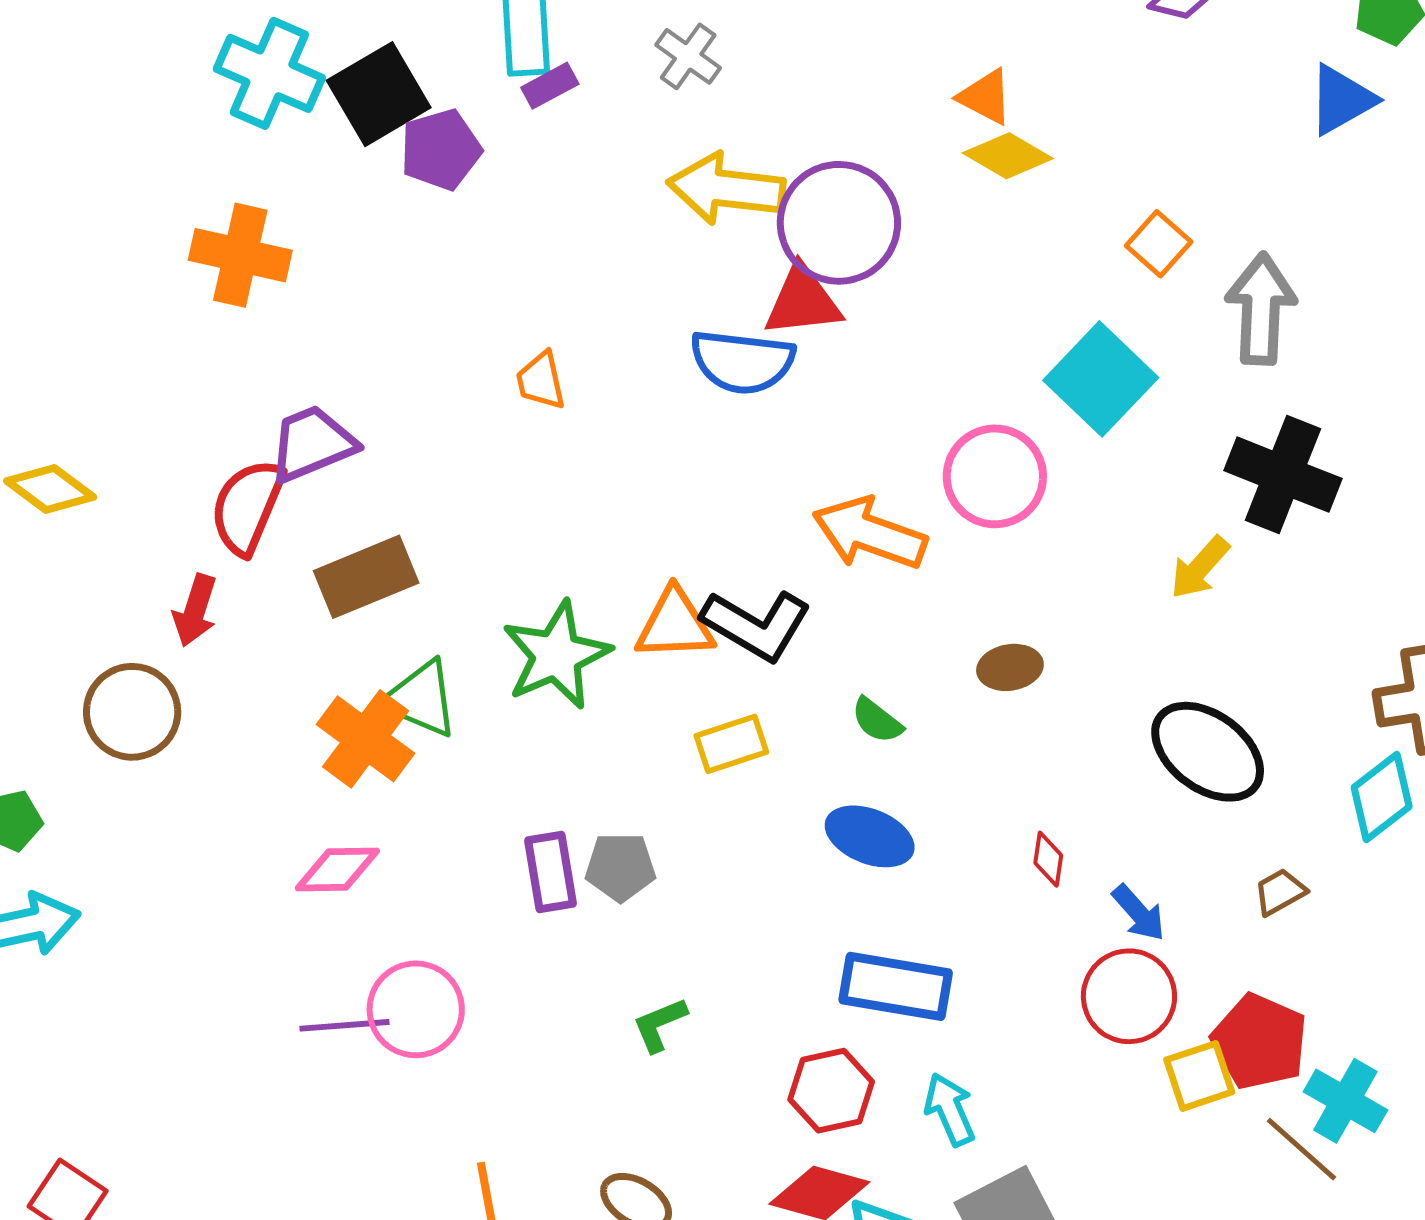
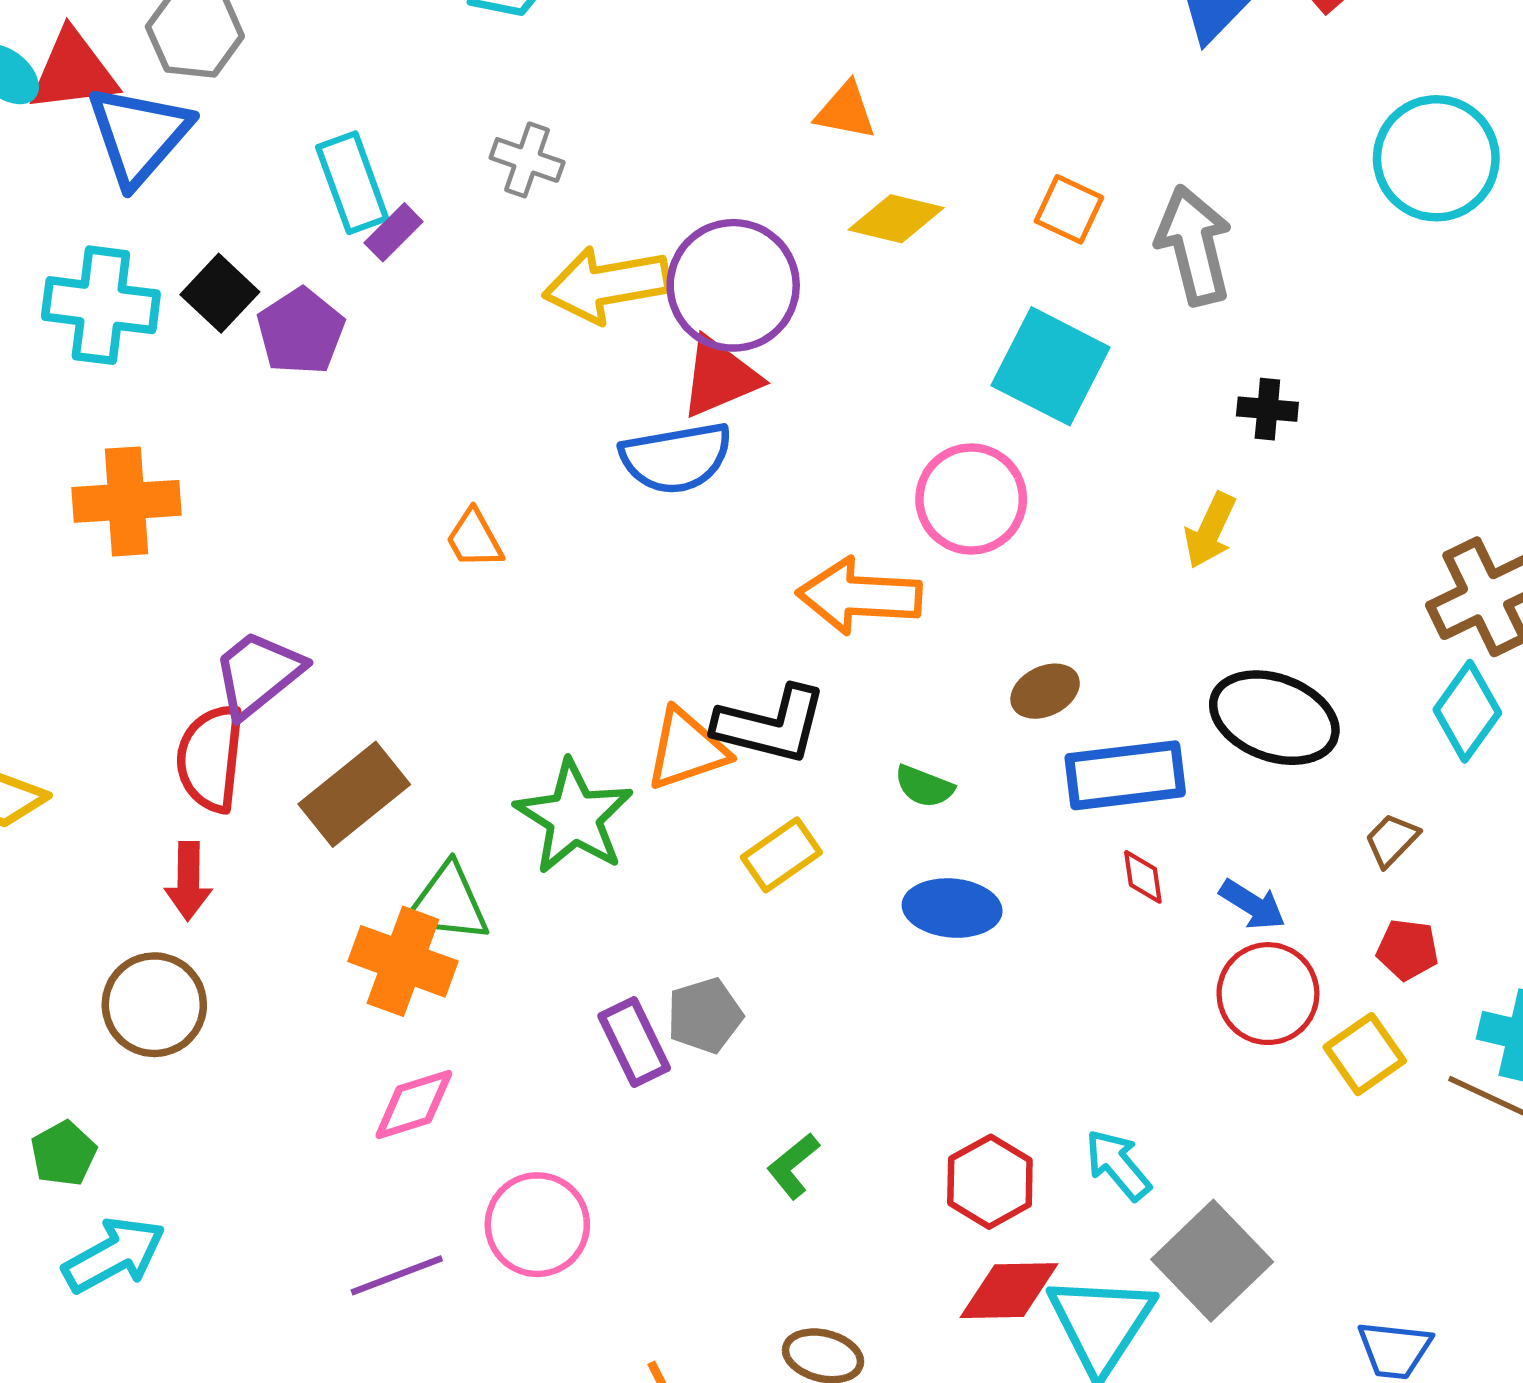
black square: (379, 94) -> (220, 293), size x0.7
yellow diamond: (1008, 156) -> (896, 219), moved
black cross: (1283, 475) -> (1267, 409), size x0.5
blue rectangle: (896, 986) -> (1125, 775), moved
purple line: (344, 1025) -> (397, 1275), moved
red pentagon: (1260, 1042) -> (1408, 950), moved, size x0.6

